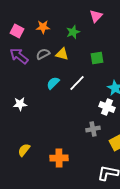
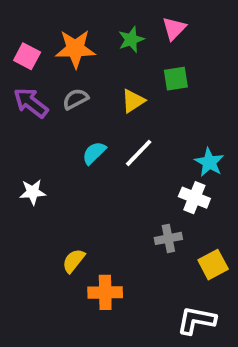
orange star: (43, 27) -> (75, 49), size x1.5
green star: (73, 32) -> (131, 40), moved
yellow triangle: (62, 54) -> (133, 101), moved, turned -48
green square: (97, 58) -> (176, 79), moved
yellow semicircle: (24, 150) -> (74, 261), moved

